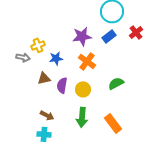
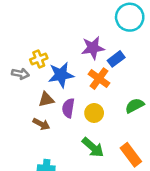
blue rectangle: (109, 36) -> (116, 59), moved
blue star: (56, 58) -> (61, 75), size x1.5
brown arrow: (47, 115) -> (41, 124), moved
green arrow: (82, 117) -> (93, 147), turned -54

